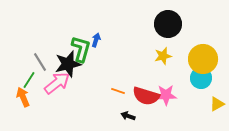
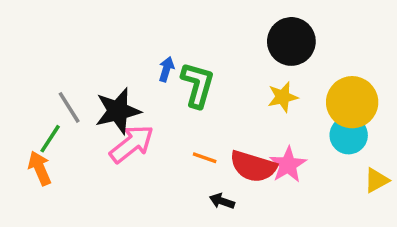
green L-shape: (81, 49) -> (198, 85), moved
pink arrow: (57, 83) -> (132, 144), moved
pink star: (166, 95) -> (288, 165), turned -30

